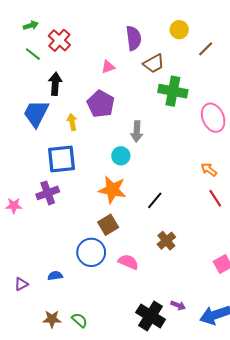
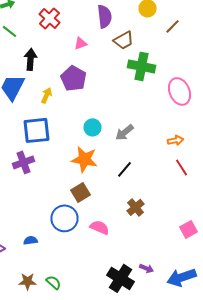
red cross: (59, 40) -> (50, 18), moved
yellow arrow: (72, 122) -> (46, 95), turned 35
gray arrow: (137, 131) -> (124, 132), moved, turned 48
orange arrow: (209, 170) -> (176, 140), turned 133

